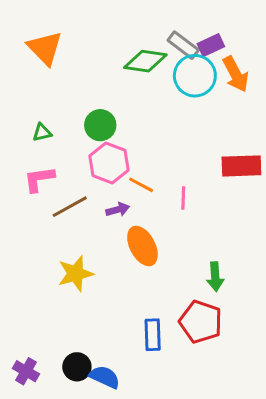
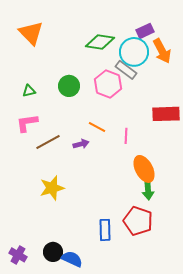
gray rectangle: (183, 45) -> (126, 70), moved
pink hexagon: (109, 163) -> (108, 84), moved
orange ellipse: (142, 246) -> (144, 169), moved

